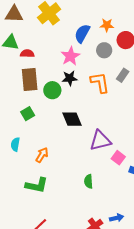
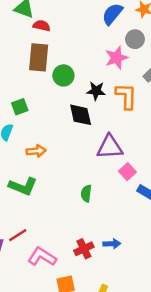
pink star: (70, 56) -> (116, 58), moved
black star: (70, 78) -> (96, 91), moved
orange L-shape: (100, 83) -> (126, 96), moved
green square: (28, 114) -> (20, 107), moved
orange arrow: (42, 155) -> (36, 151), turned 42

